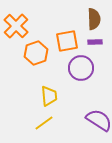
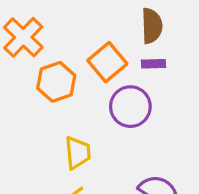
orange square: (67, 41) -> (107, 62), turned -30

